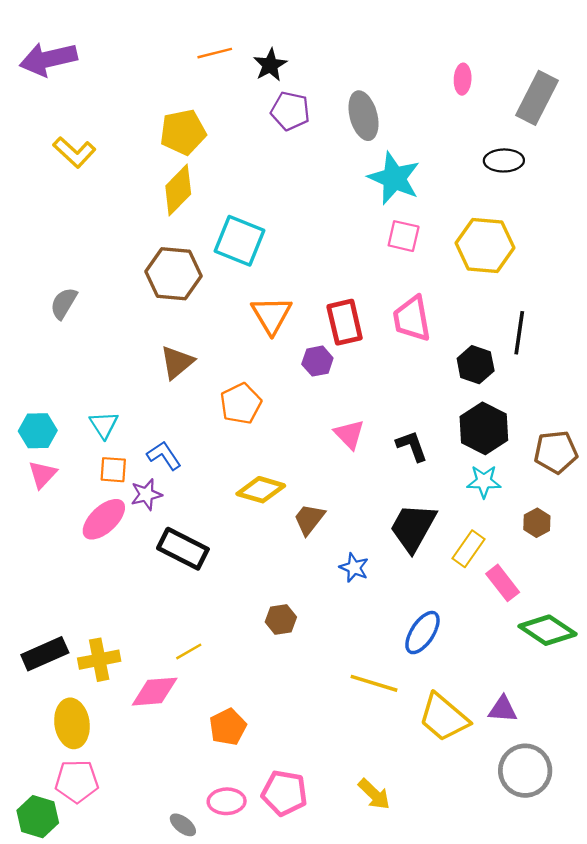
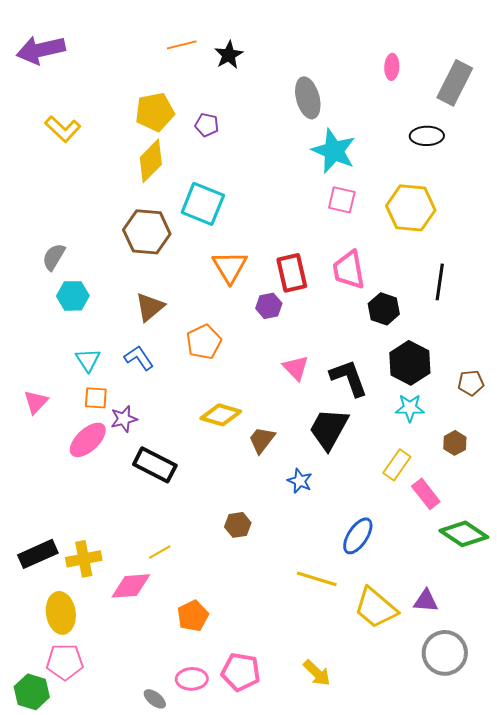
purple pentagon: (290, 111) -> (207, 125), moved, size x0.7
black hexagon: (476, 365) -> (384, 309), moved
cyan hexagon: (38, 431) -> (73, 296), moved
black L-shape: (412, 446) -> (349, 378), size x1.4
brown pentagon: (556, 452) -> (471, 383), size x0.7
blue L-shape: (164, 456) -> (139, 358), moved
black trapezoid: (413, 528) -> (329, 429), moved

